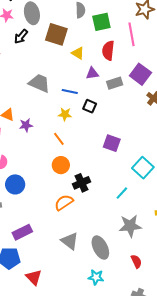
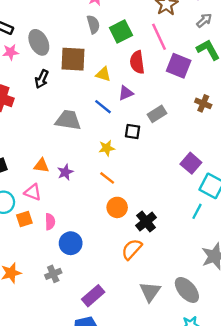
black arrow: (21, 36) -> (42, 79), moved
purple square: (140, 74) -> (179, 66), moved
gray rectangle: (115, 83) -> (157, 114), moved
blue line: (70, 92) -> (103, 107), moved, turned 42
purple square: (112, 143) -> (191, 163), moved, turned 36
cyan line: (122, 193) -> (197, 211), moved
gray triangle: (70, 241) -> (150, 292), turned 42

